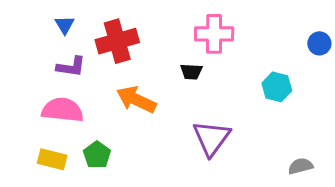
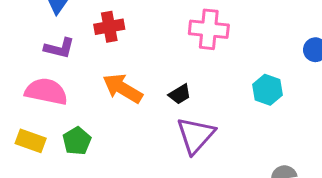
red cross: (117, 41) -> (109, 27), size x0.7
black trapezoid: (191, 72) -> (180, 94), moved, turned -40

